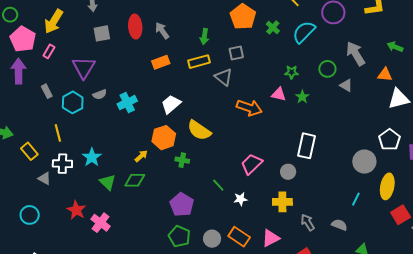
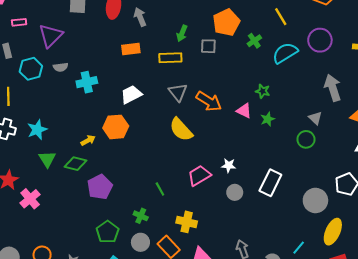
pink rectangle: (49, 51) -> (19, 22), moved, turned 40
gray square: (236, 53) -> (208, 46), moved
green circle: (327, 69) -> (306, 139), moved
gray triangle: (224, 77) -> (178, 92), moved
orange arrow: (249, 108) -> (209, 101), moved
yellow semicircle: (199, 130) -> (181, 129), moved
white rectangle: (306, 146) -> (270, 183), moved
green cross: (182, 160) -> (141, 216), moved
white star: (241, 199) -> (229, 165), moved
cyan line: (356, 199) -> (299, 248), moved
yellow cross: (282, 202) -> (187, 222), moved
purple pentagon: (182, 205) -> (100, 187), moved

